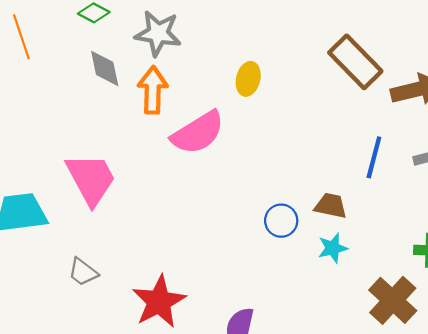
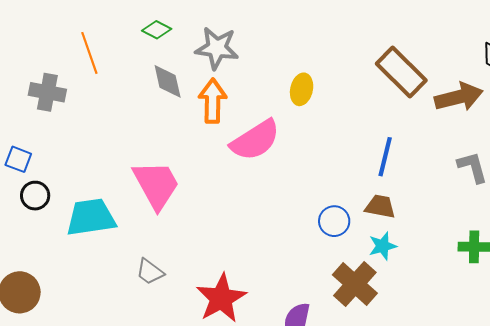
blue line: (374, 157) -> (385, 157), moved
brown cross: (393, 300) -> (355, 284), moved

